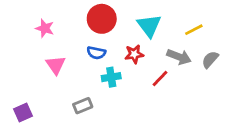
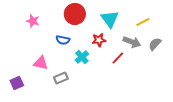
blue semicircle: (96, 53) -> (63, 40), moved
pink triangle: (56, 65) -> (41, 63), moved, turned -42
cyan cross: (111, 77) -> (82, 57), turned -32

